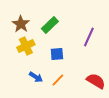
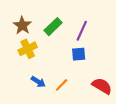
purple line: (89, 37) -> (82, 31), moved
blue square: (57, 54) -> (79, 54), moved

